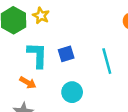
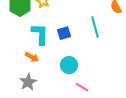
cyan line: (107, 61) -> (95, 27), moved

